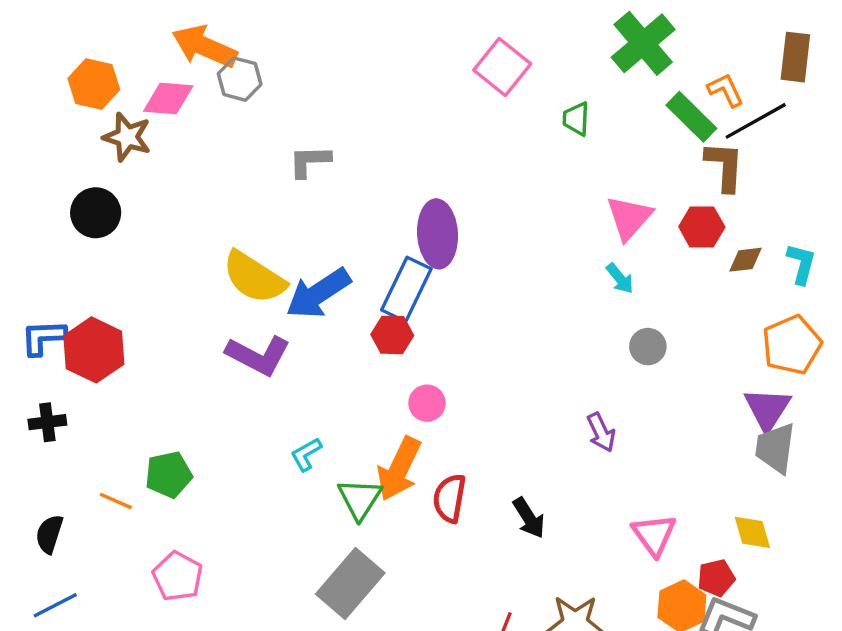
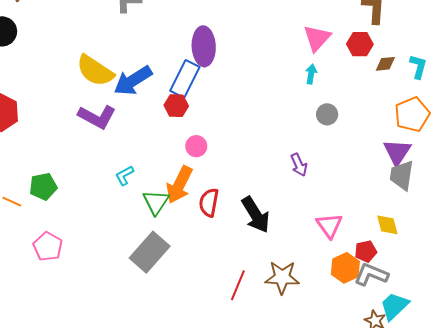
cyan arrow: (620, 278) -> (311, 74), turned -132
black arrow: (529, 518) -> (256, 215), size x1.5

